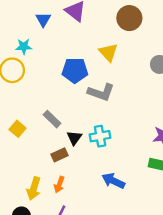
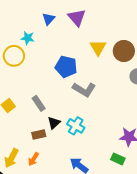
brown circle: (129, 18) -> (124, 51), moved
yellow triangle: (108, 52) -> (98, 48), moved
cyan cross: (100, 136) -> (76, 126), turned 30

